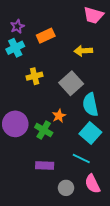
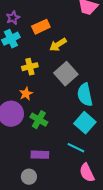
yellow arrow: (83, 51) -> (58, 45), moved, turned -30
orange star: (59, 116) -> (26, 94), moved
gray circle: (66, 188) -> (29, 177), moved

